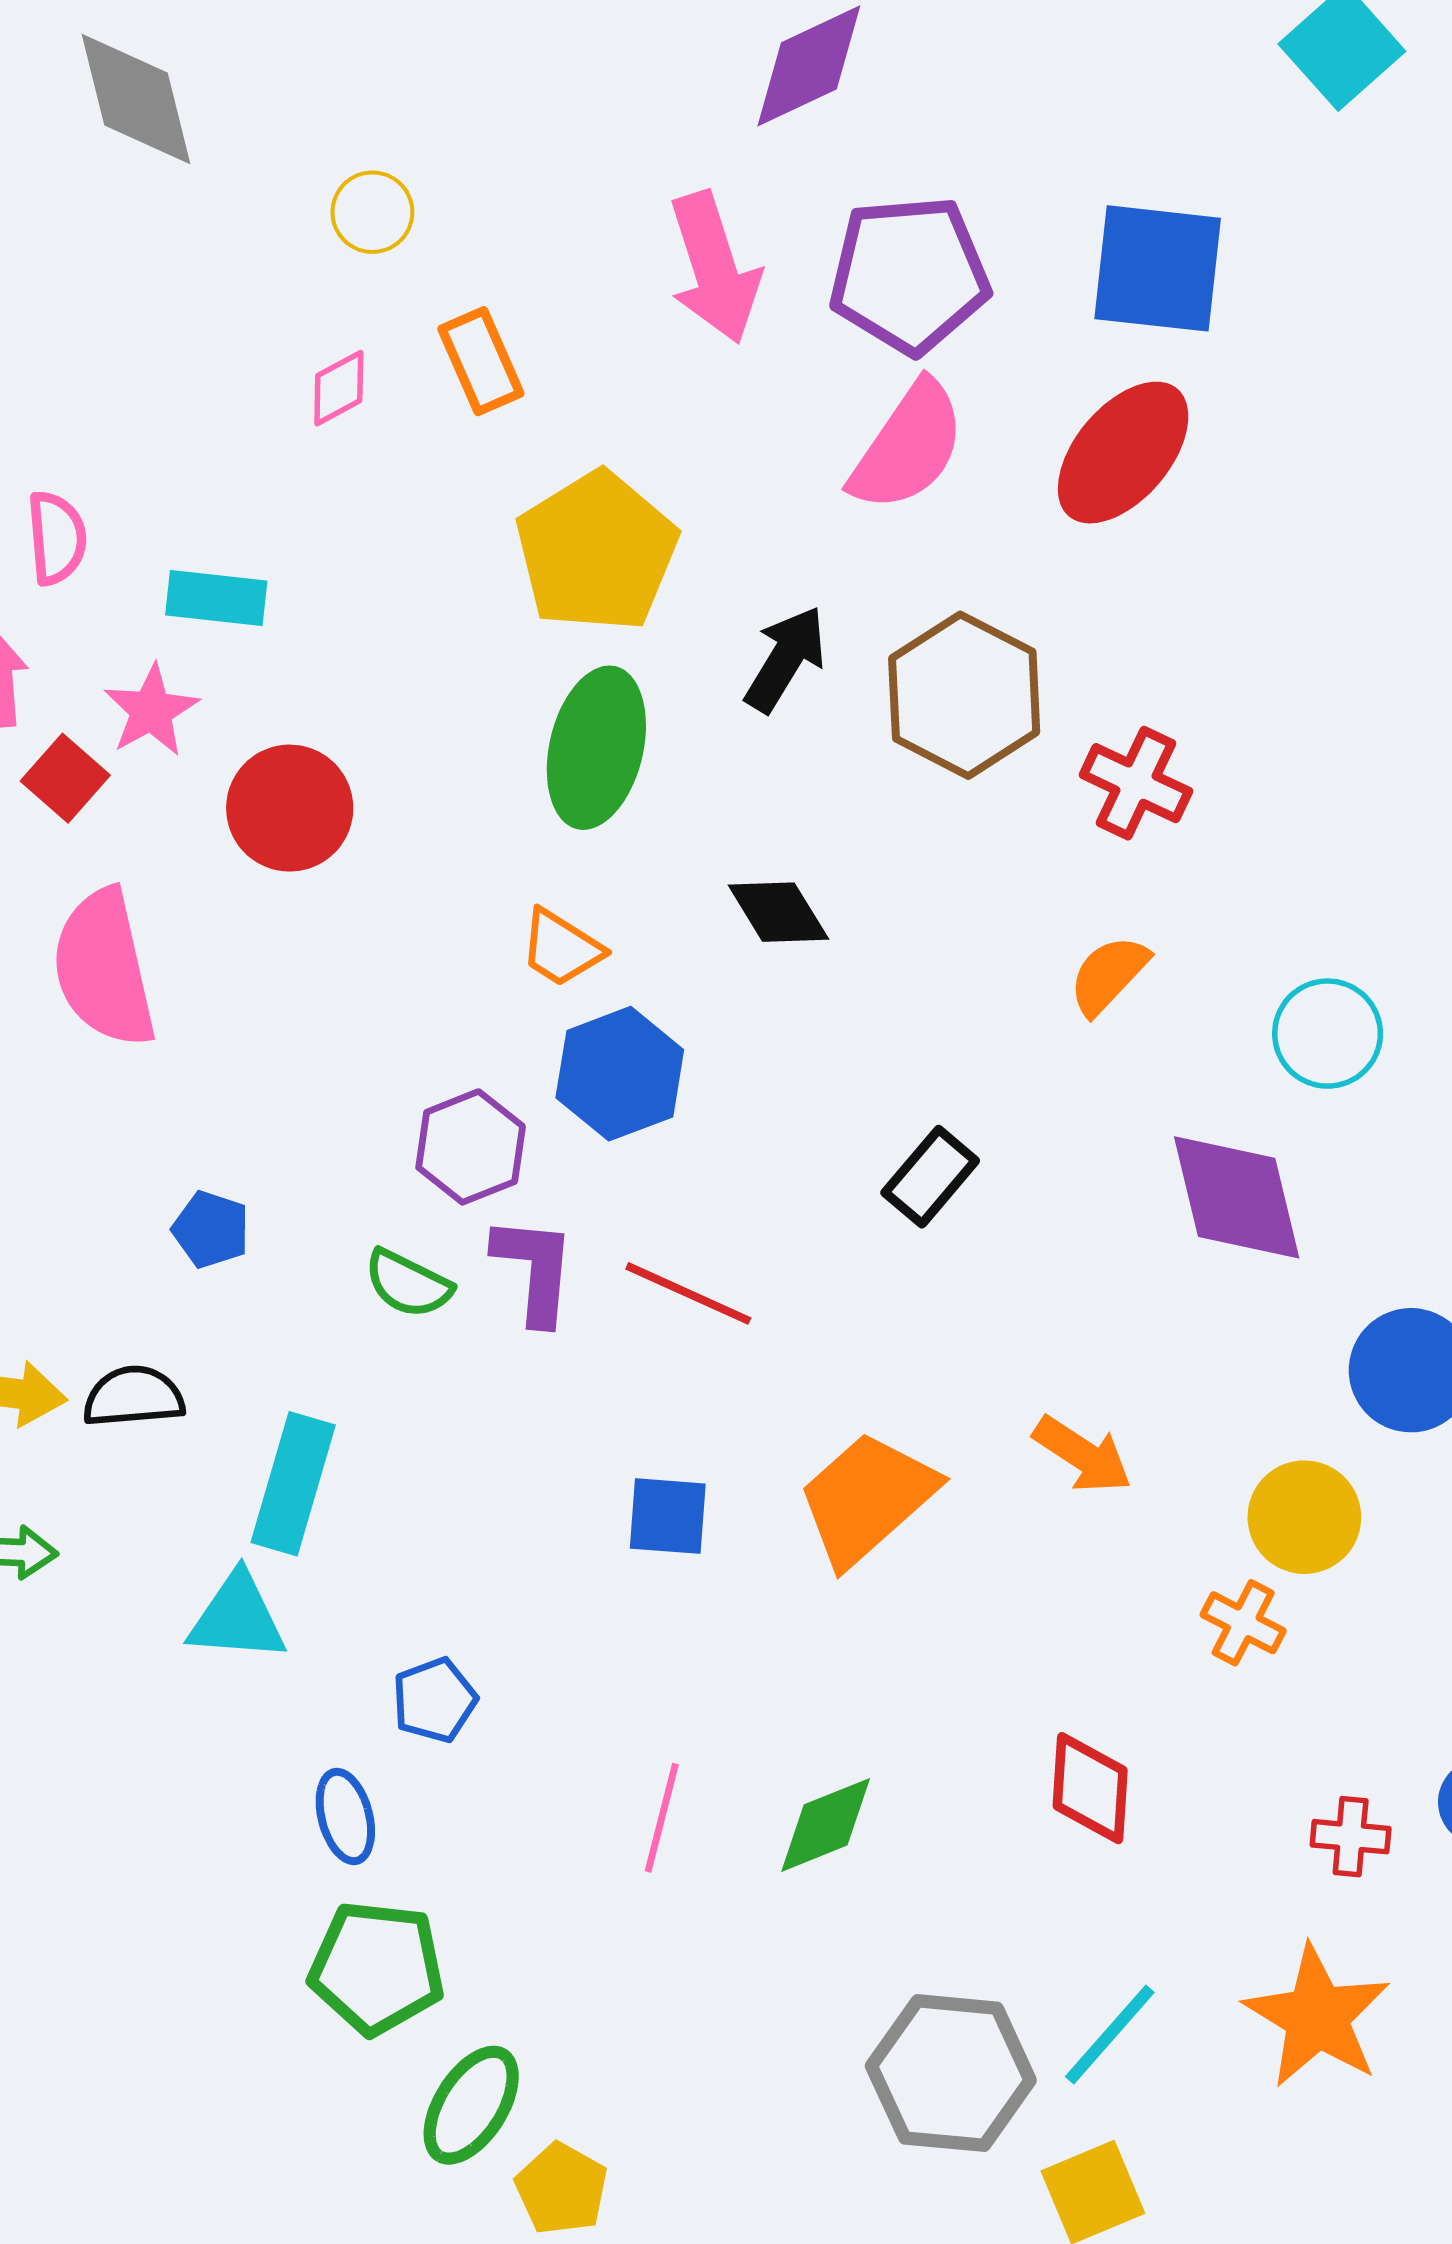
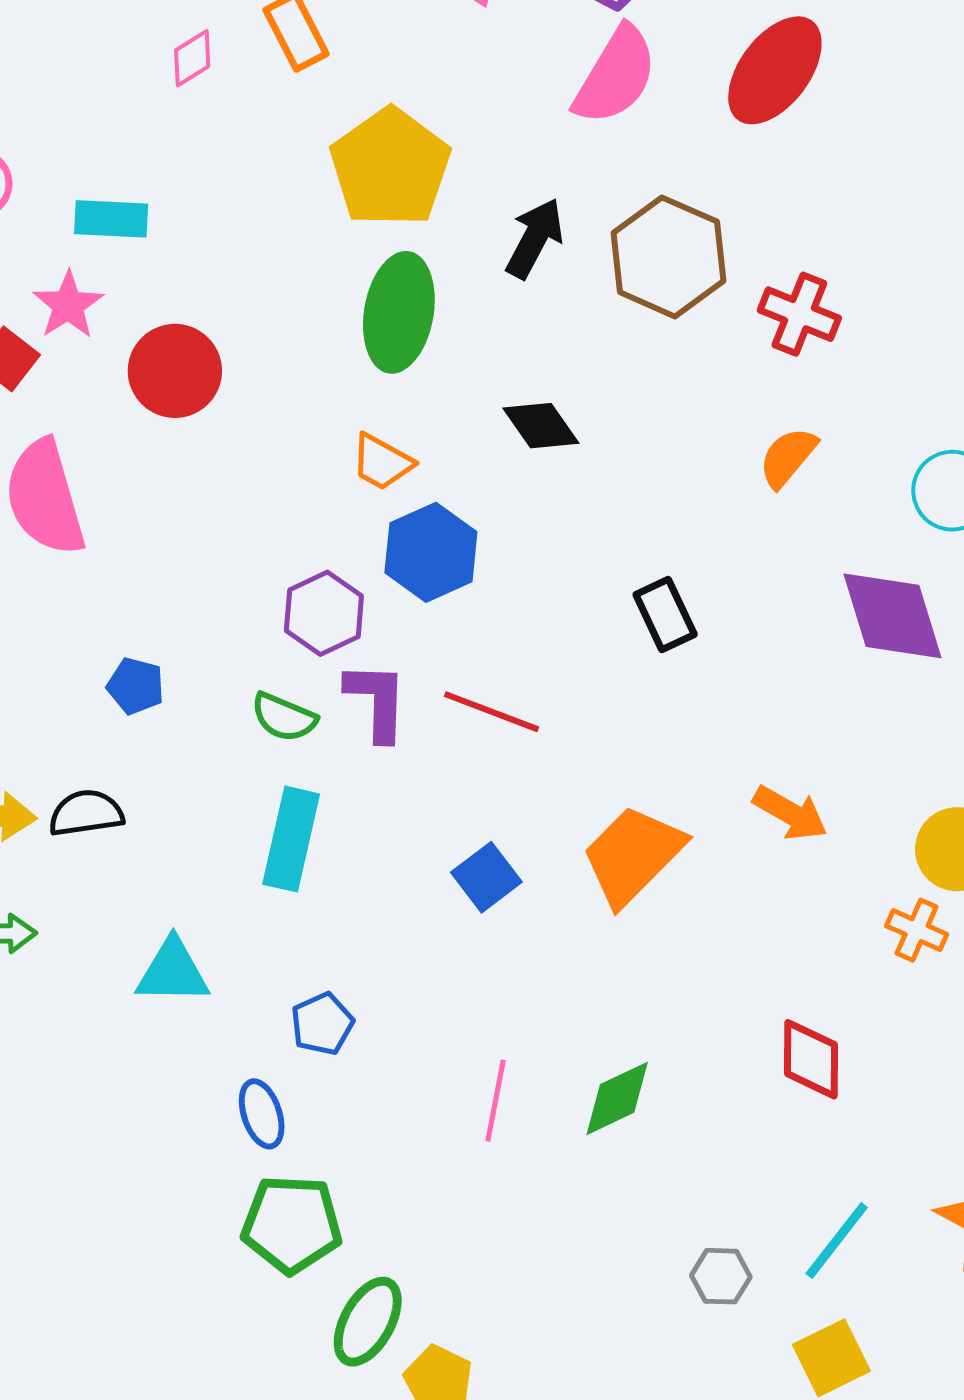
black rectangle: (930, 1177) -> (665, 614), turned -62
cyan rectangle: (293, 1484) -> (291, 839), moved
blue square: (668, 1516) -> (486, 877), turned -38
gray hexagon: (951, 2073) -> (721, 1276), size x0.5

